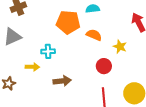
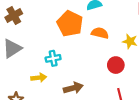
orange pentagon: (68, 22) -> (70, 24), turned 30

